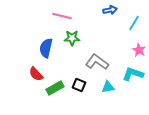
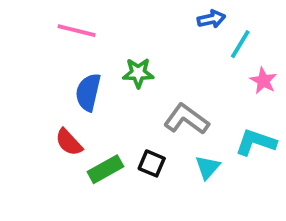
pink line: (62, 16) -> (77, 31), moved
cyan line: (134, 23) -> (240, 44), moved
pink star: (139, 50) -> (263, 81), moved
cyan triangle: (108, 87) -> (208, 167), turned -40

